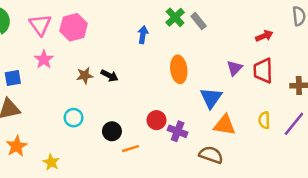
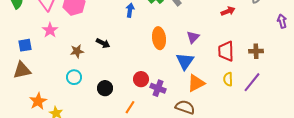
purple triangle: (235, 68) -> (193, 37), moved
red trapezoid: (263, 71) -> (226, 51), moved
brown star: (85, 76) -> (77, 51), moved
orange triangle: (225, 125) -> (196, 83), turned -36
orange star: (17, 146) -> (38, 101), moved
orange line: (130, 149) -> (130, 107), moved, turned -40

